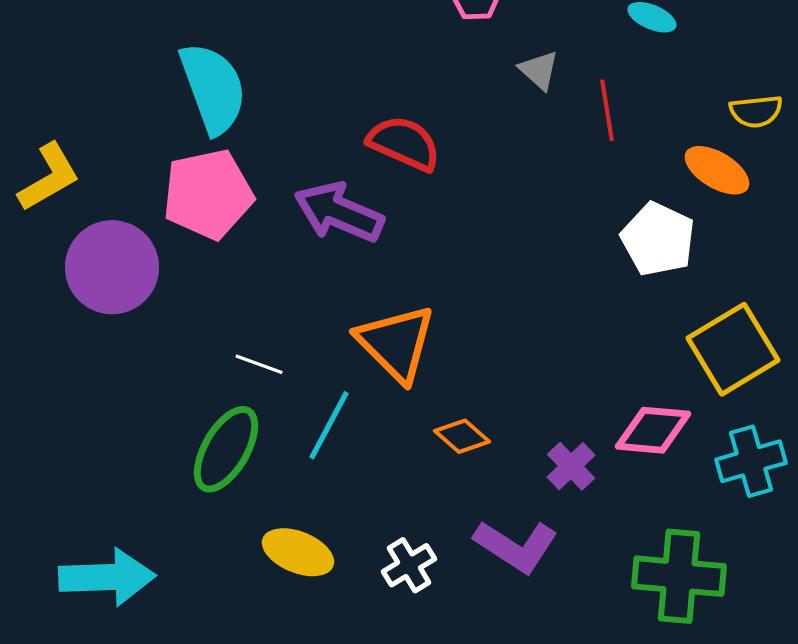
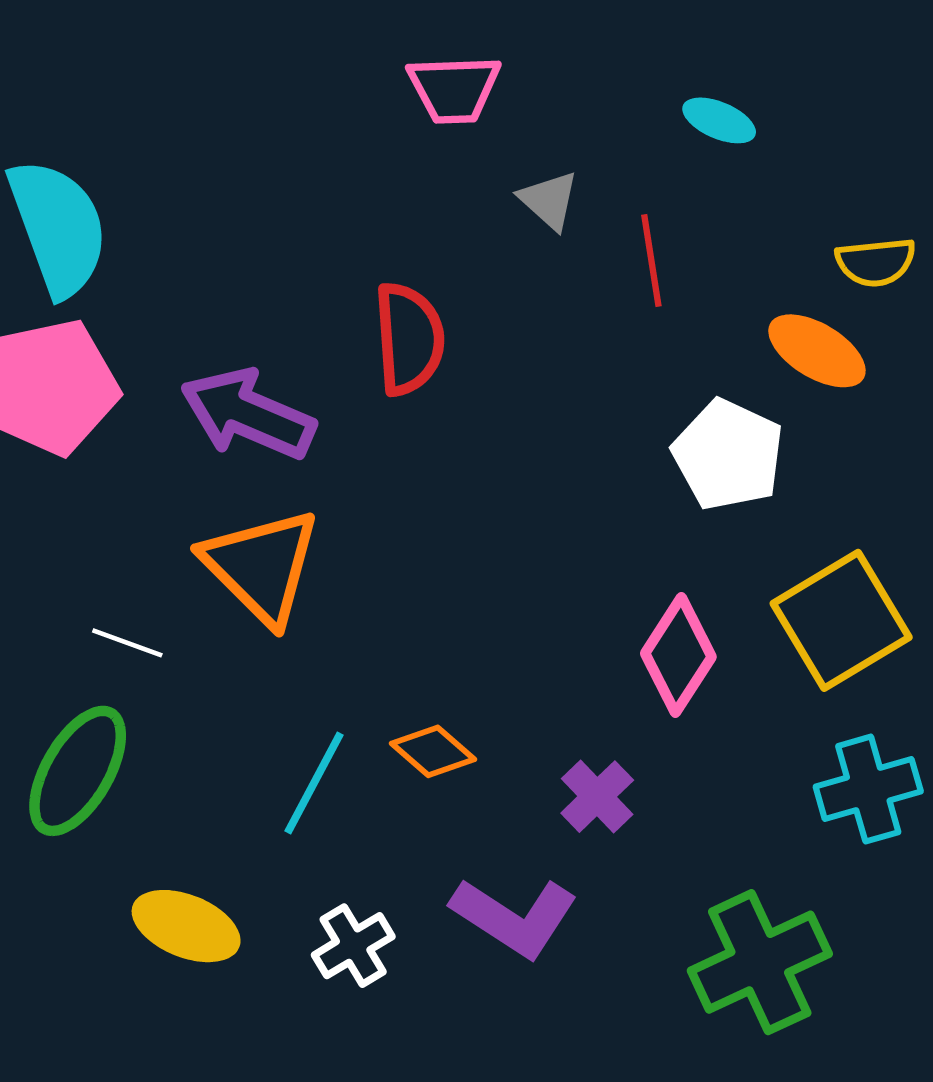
red semicircle: (404, 143) -> (409, 339), moved, turned 62
orange triangle: (396, 343) -> (261, 566), moved
cyan line: (329, 425) -> (314, 783), moved
pink diamond: (653, 430) -> (678, 655), moved, turned -62
green cross: (679, 576) -> (760, 962), turned -30

